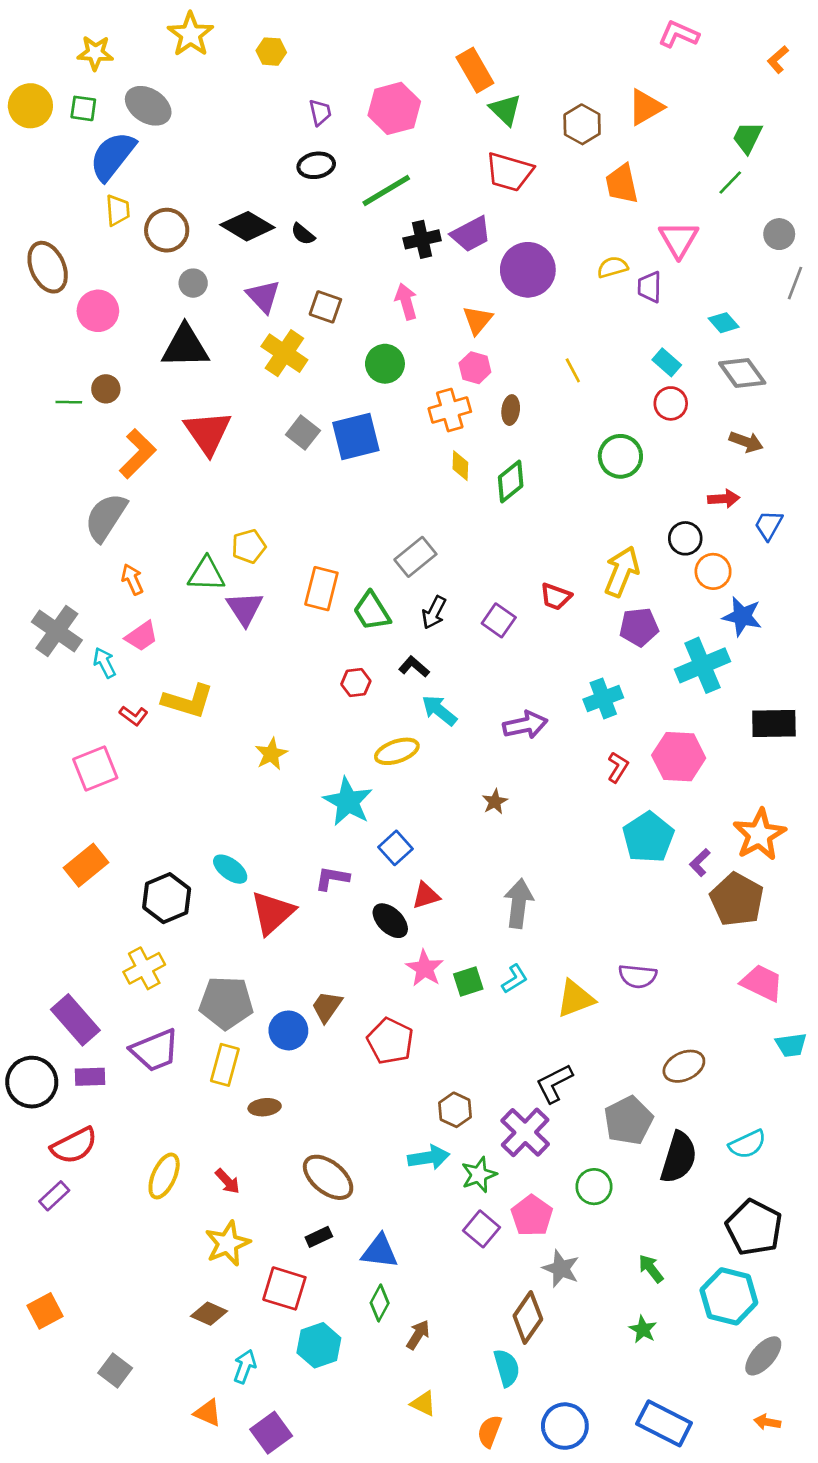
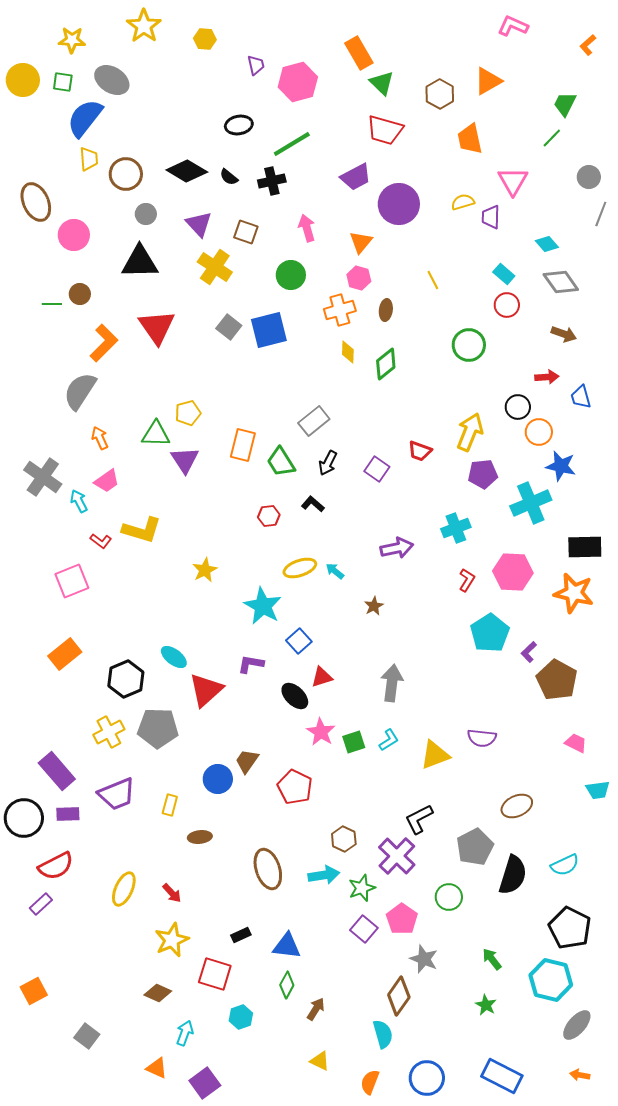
purple trapezoid: (320, 112) -> (256, 65), moved
black cross: (422, 239) -> (272, 181), moved
blue trapezoid: (769, 525) -> (581, 397), turned -45
cyan arrow: (439, 710) -> (335, 571), moved, size x0.7
orange star: (759, 835) -> (574, 593), moved, turned -30
pink trapezoid: (762, 983) -> (576, 743), size x0.7
gray pentagon: (226, 1003) -> (158, 728), moved
yellow rectangle: (225, 1065) -> (170, 805), size x0.7
brown ellipse: (328, 1177) -> (268, 869), moved, turned 33
cyan hexagon: (319, 1345) -> (241, 1017), size x0.7

